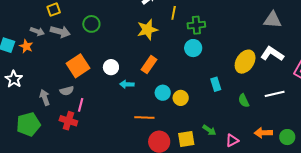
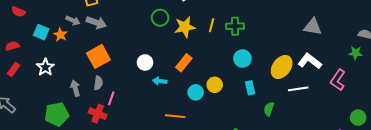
yellow line: (174, 13) -> (212, 25), moved
green circle: (91, 24) -> (160, 18), moved
cyan circle: (193, 48) -> (242, 59), moved
orange square: (78, 66) -> (98, 56), moved
gray semicircle: (67, 91) -> (98, 83), turned -72
white line: (275, 94) -> (298, 89), moved
yellow circle: (181, 98) -> (215, 85), moved
green semicircle: (244, 101) -> (269, 109), moved, turned 40

